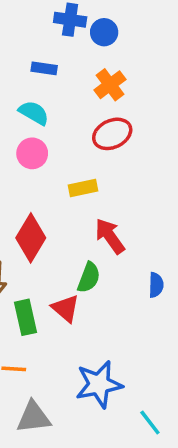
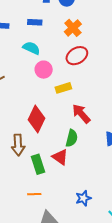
pink circle: (32, 153) -> (44, 70), moved
blue star: (99, 384) -> (83, 198), size x0.6

